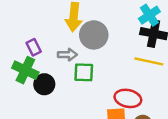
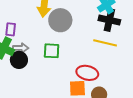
purple rectangle: (34, 47) -> (11, 29), turned 32
gray arrow: (67, 55) -> (21, 48), moved

